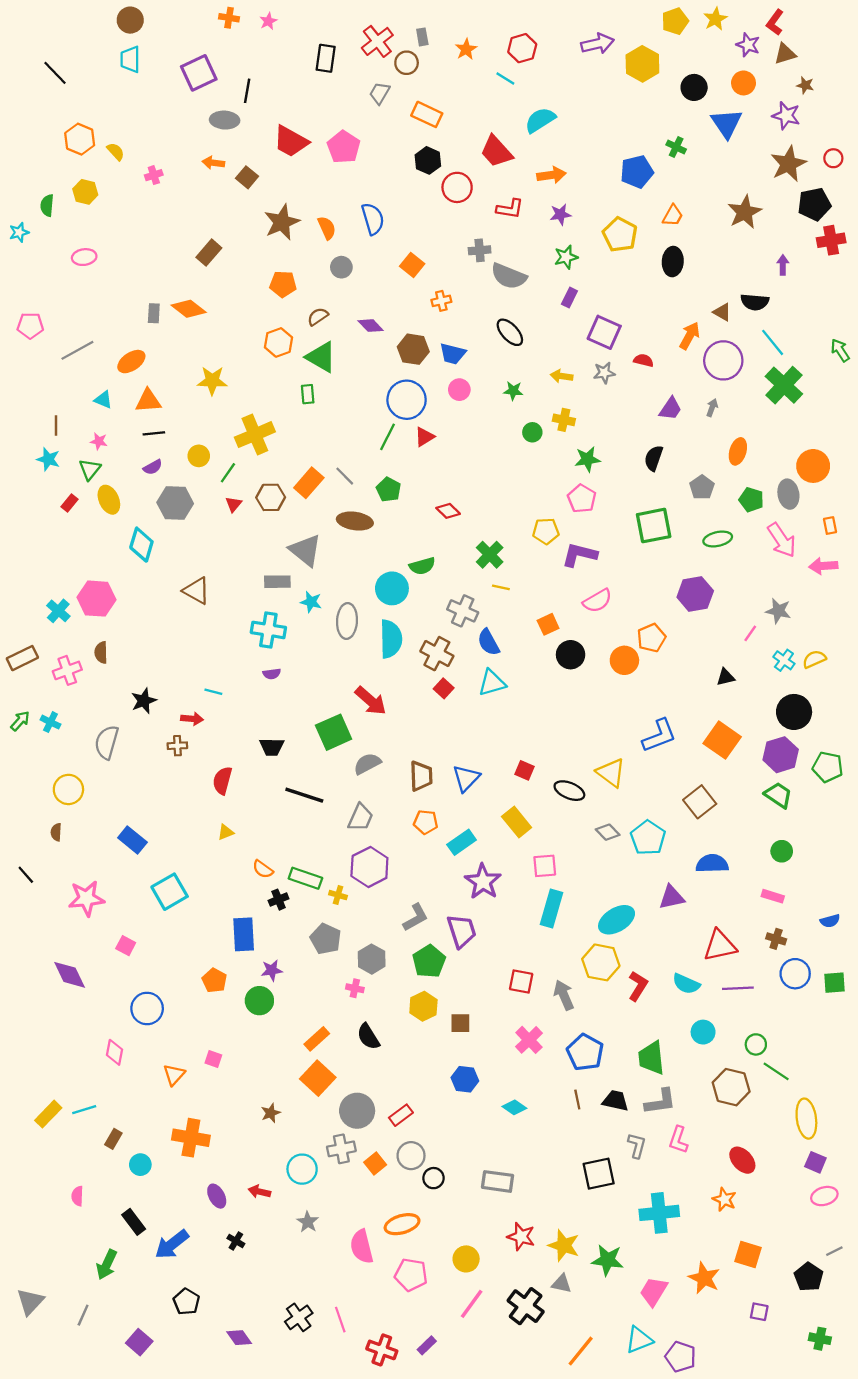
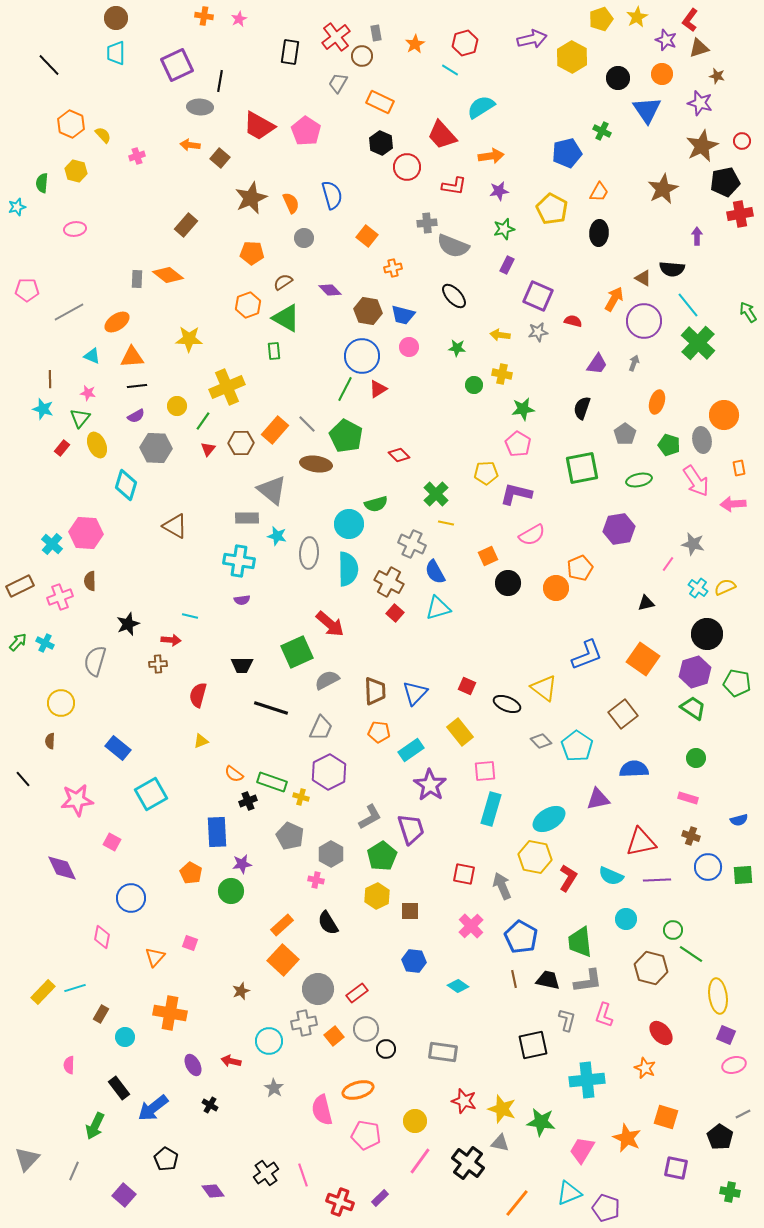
green pentagon: (389, 490) -> (346, 436), size x1.5
purple square: (759, 1312) -> (676, 1168), size x1.4

